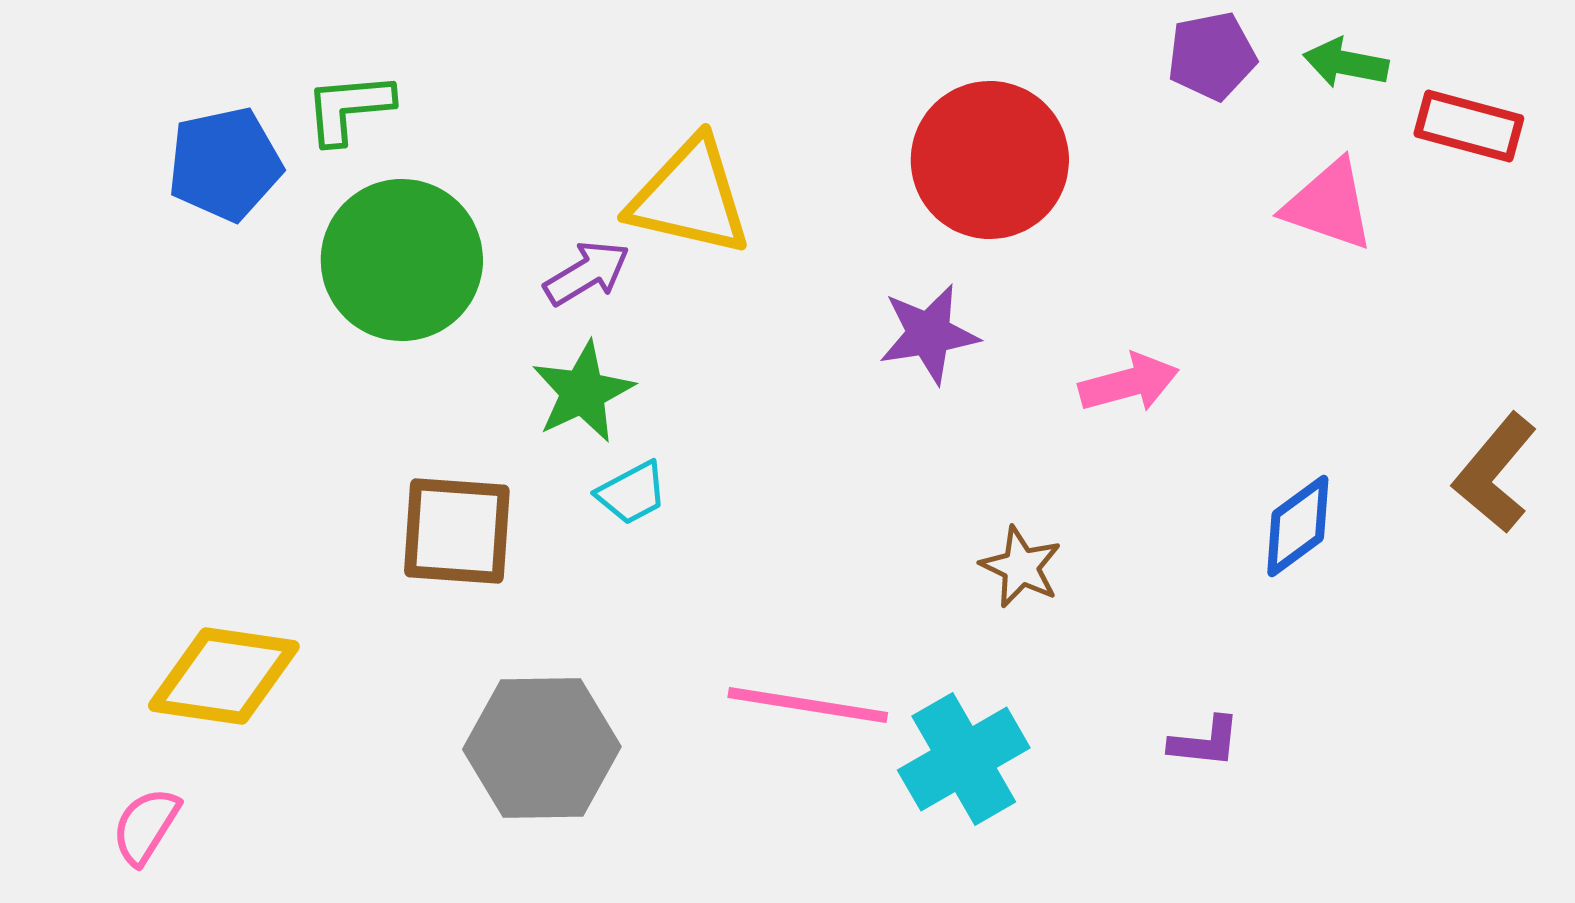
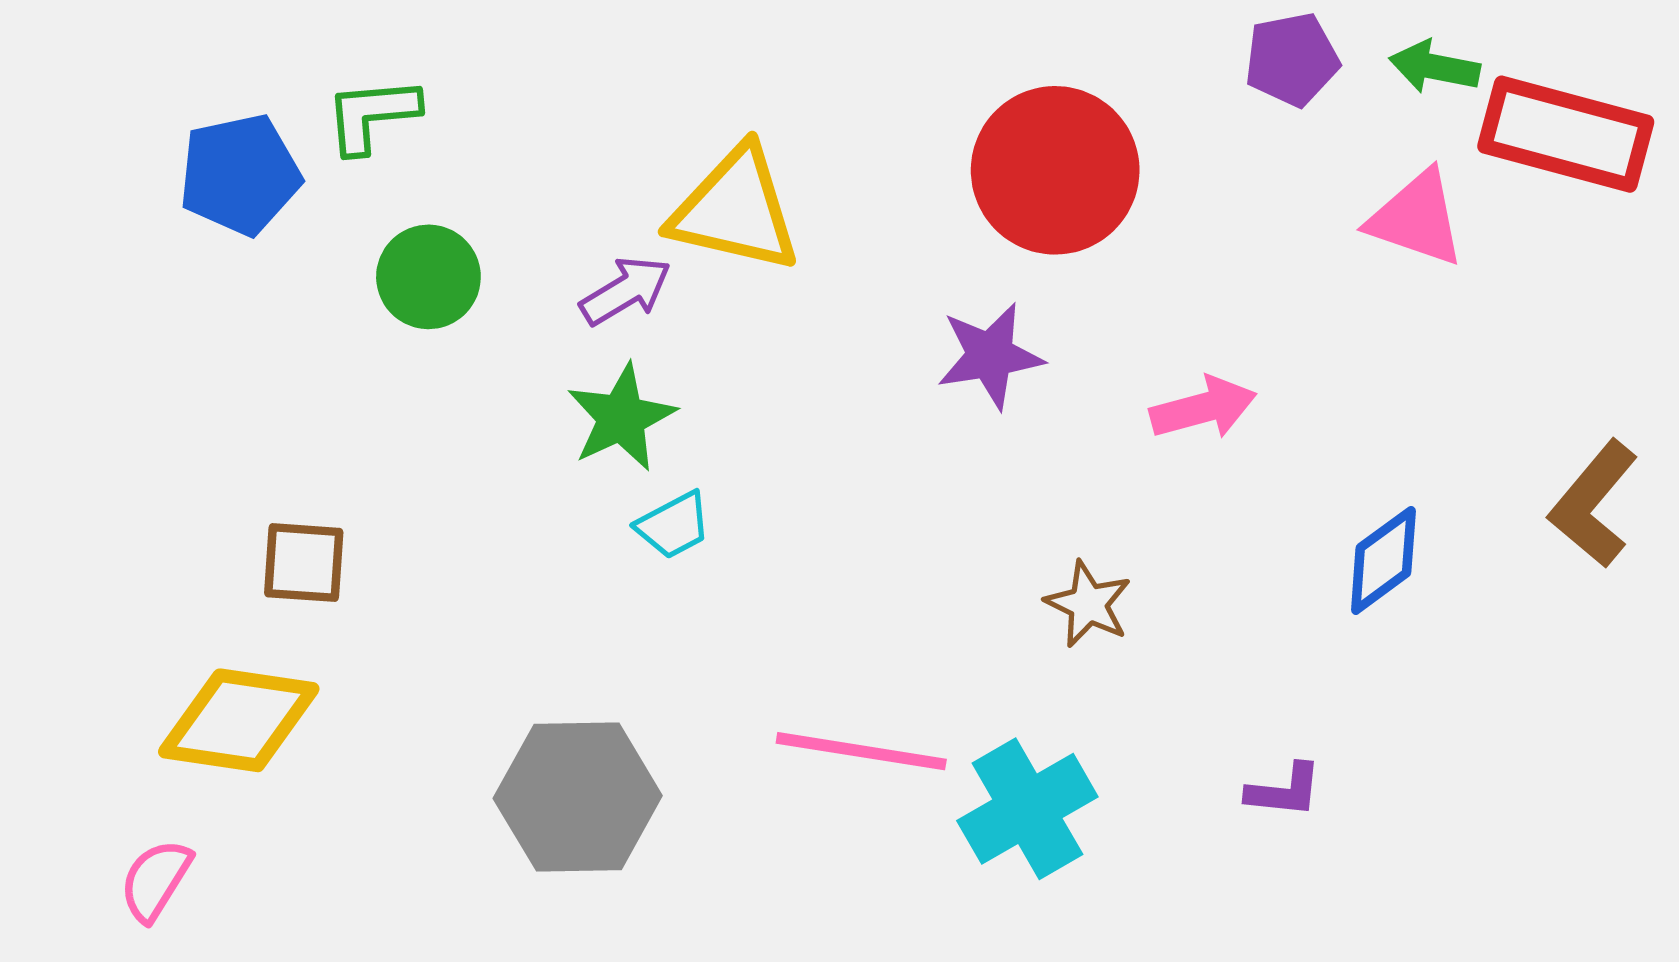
red rectangle: (1469, 126) -> (1566, 134), size x1.5
green circle: (402, 260) -> (428, 277), size x0.6
brown square: (457, 531) -> (304, 563), moved, size x0.7

